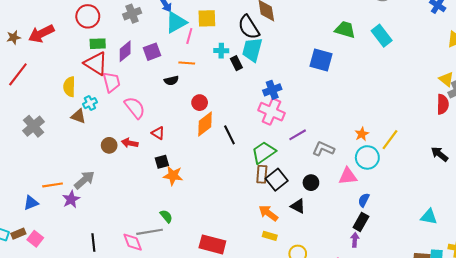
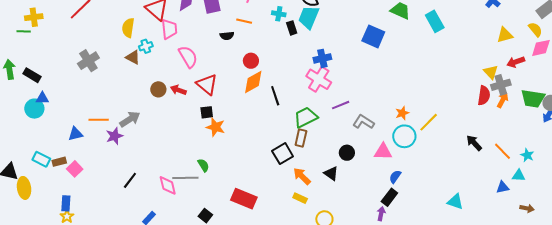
red triangle: (158, 133) -> (207, 84), size x1.6
black square: (277, 180) -> (283, 154), moved
black line: (93, 242) -> (130, 180), turned 36

